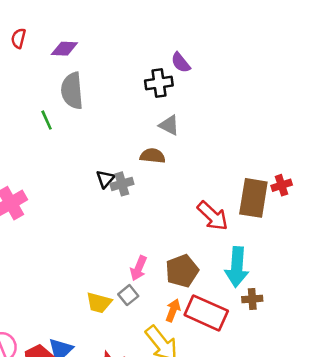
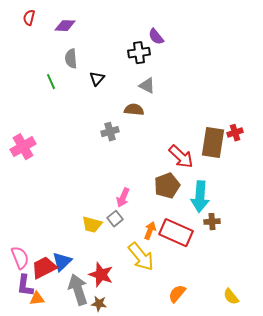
gray semicircle: (72, 91) -> (71, 59), size x0.7
black triangle: (105, 179) -> (97, 79), moved
brown pentagon: (182, 271) -> (167, 186), moved

